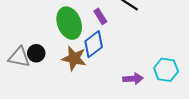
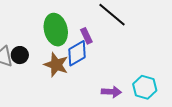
purple rectangle: (100, 16) -> (86, 36), moved

